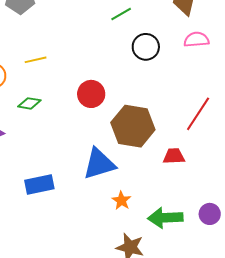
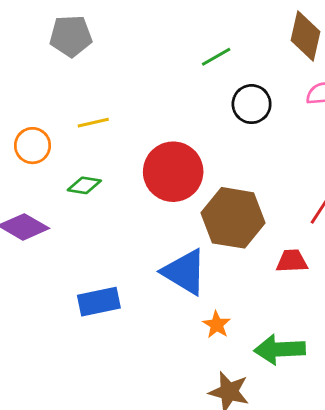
red circle: (91, 94) -> (173, 172), size x1.5
blue triangle: (99, 164) -> (184, 272), turned 48

